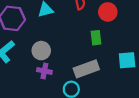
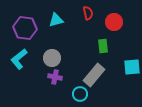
gray rectangle: (86, 69) -> (94, 75), turned -30

